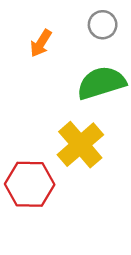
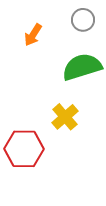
yellow cross: (80, 145) -> (65, 117), size x0.7

